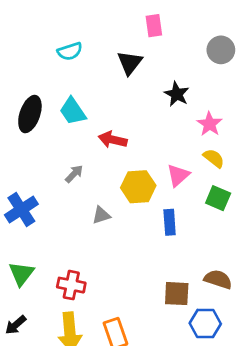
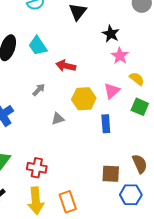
pink star: (209, 124) -> (120, 56), moved
brown semicircle: (218, 279) -> (140, 164), turned 48

